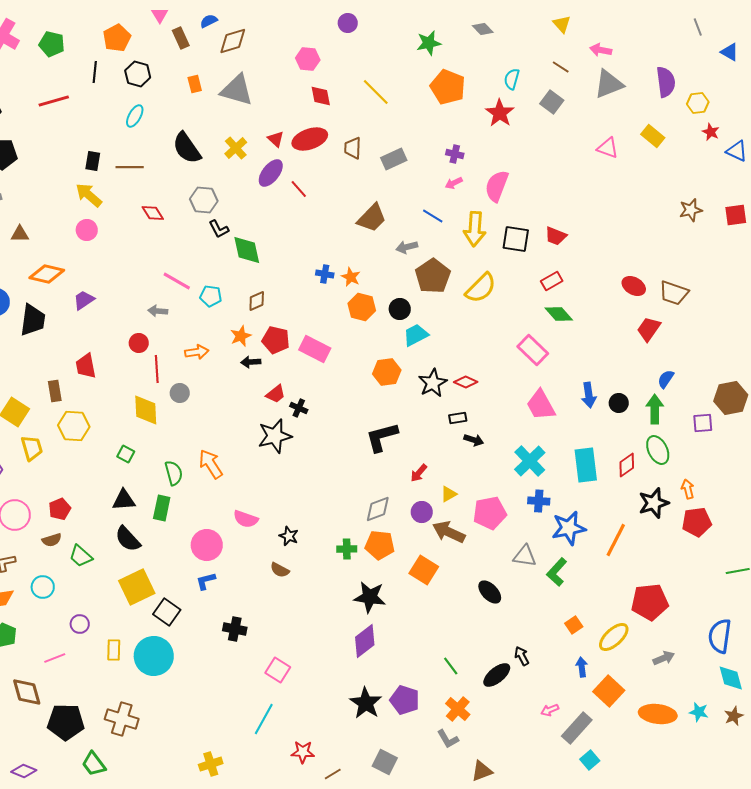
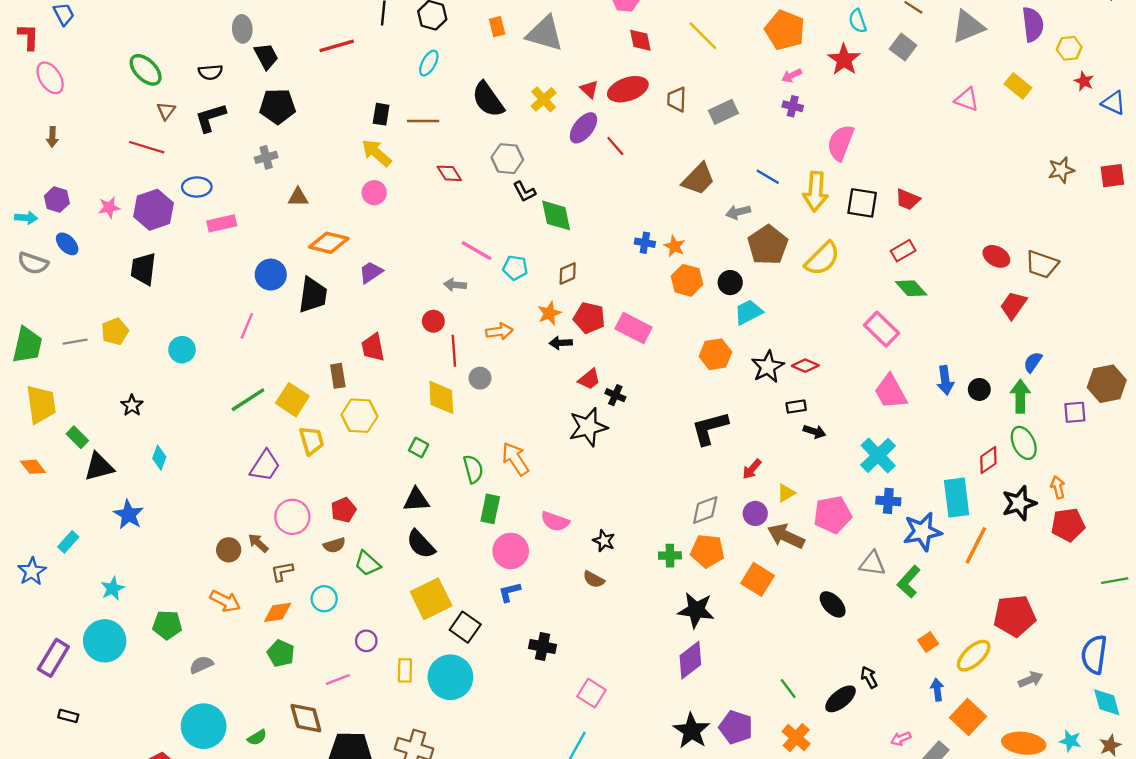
cyan semicircle: (512, 79) -> (858, 21), turned -35
pink arrow: (454, 183) -> (792, 76), moved
cyan rectangle: (586, 465) -> (957, 498), moved
green rectangle: (162, 508) -> (490, 509), moved

